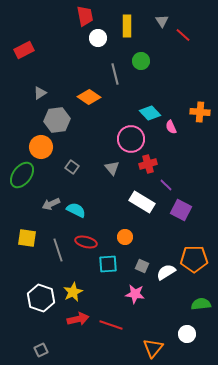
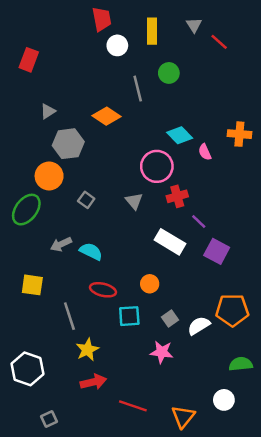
red rectangle: (24, 50) -> (29, 60), turned -42
gray line: (58, 250) -> (69, 316), moved
gray square: (142, 266) -> (170, 318), turned 32
white hexagon: (41, 298) -> (28, 369), moved
red line: (111, 325) -> (133, 406), moved

